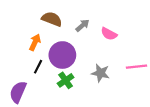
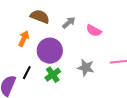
black line: (38, 67) -> (27, 73), moved

